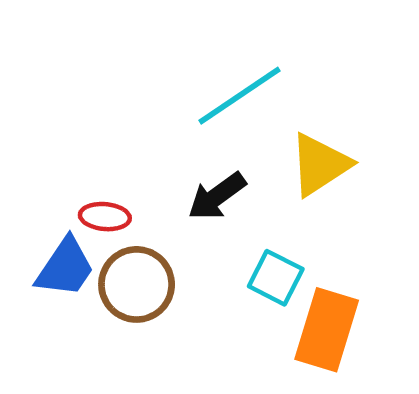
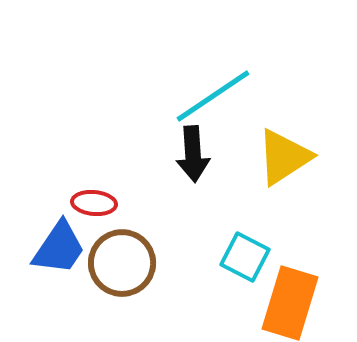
black arrow: (217, 196) -> (193, 154), moved, turned -58

